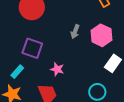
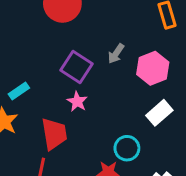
purple square: (32, 48) -> (77, 67), moved

